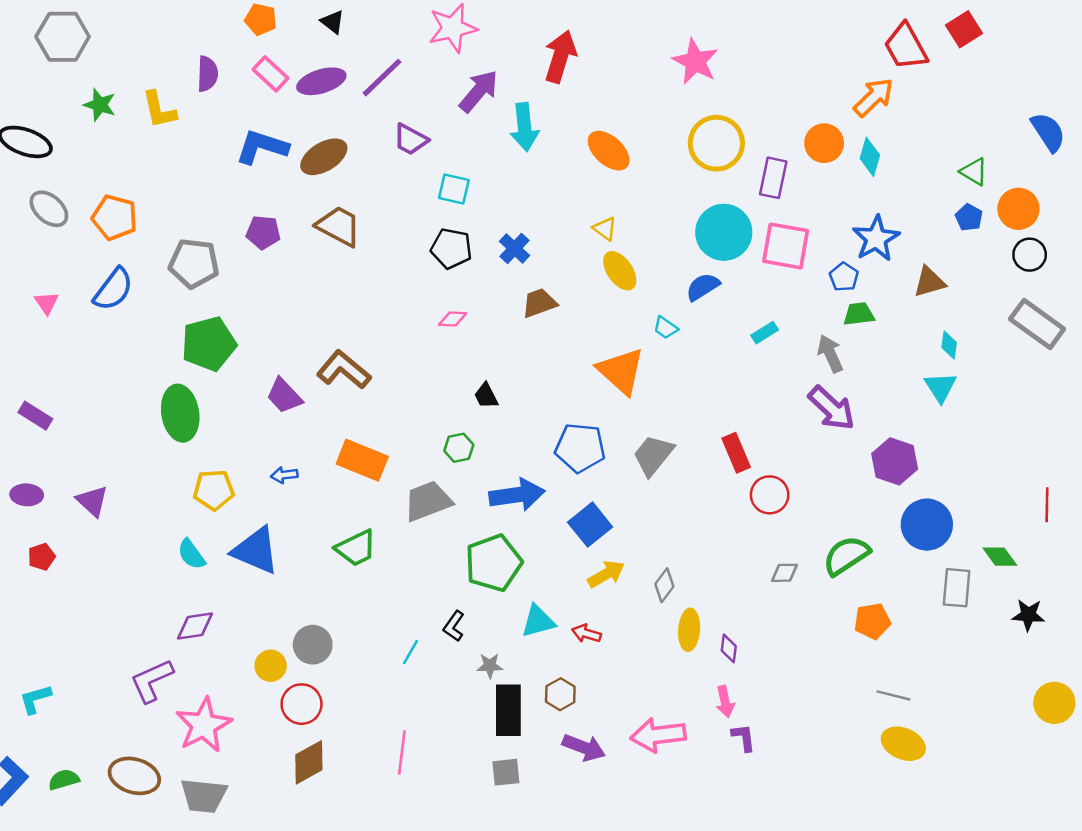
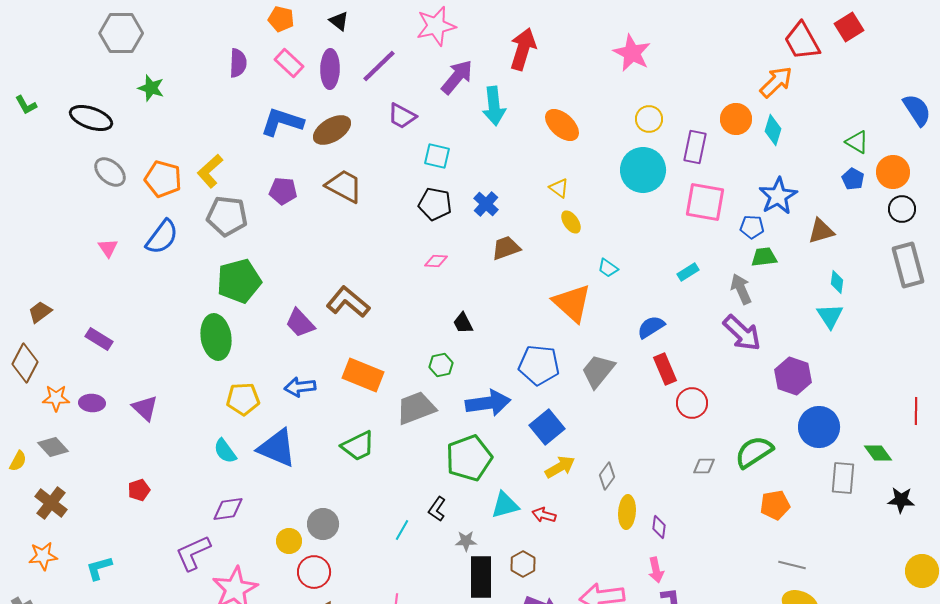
purple ellipse: (321, 81) -> (330, 69), turned -72
yellow L-shape: (159, 110) -> (210, 171), moved, turned 60
yellow circle: (716, 143) -> (649, 119), size x0.6
cyan circle: (724, 232) -> (643, 170), moved
yellow ellipse: (620, 271) -> (571, 222), size x0.7
blue pentagon: (844, 277) -> (752, 227), turned -30
blue semicircle: (703, 287) -> (651, 327), moved
gray rectangle: (1037, 324) -> (908, 265), turned 39
blue arrow: (284, 475) -> (300, 387), size x1.4
red pentagon: (42, 557) -> (139, 490), moved

